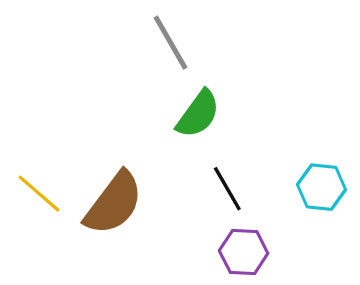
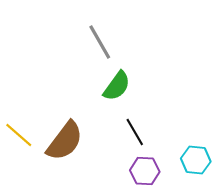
cyan hexagon: (322, 187) -> (196, 160), moved

